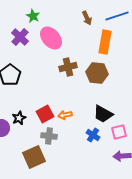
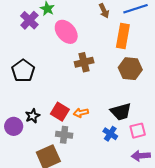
purple cross: (20, 37) -> (29, 20), moved
brown hexagon: (97, 73) -> (130, 69), moved
red square: (45, 114) -> (60, 112), turned -30
black trapezoid: (103, 114) -> (121, 112), turned -45

